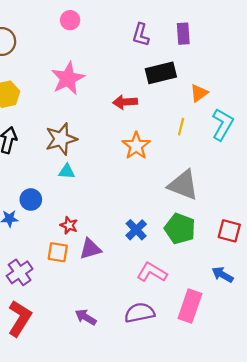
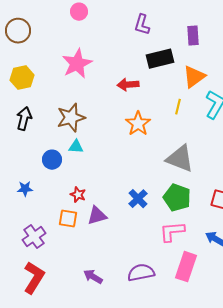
purple rectangle: (183, 34) -> (193, 36), moved
orange triangle: (199, 93) -> (194, 77), size x1.4
blue circle: (31, 200) -> (52, 160), moved
pink L-shape: (152, 272) -> (172, 232), moved, turned -36

